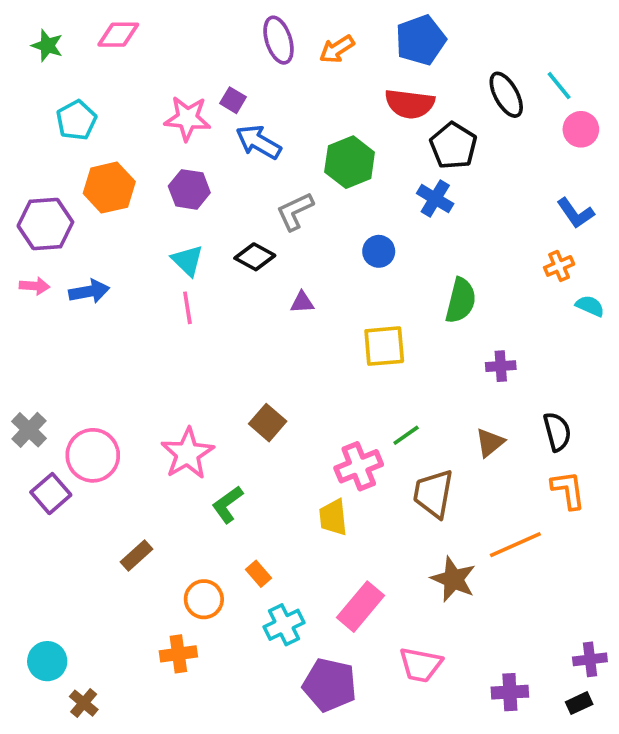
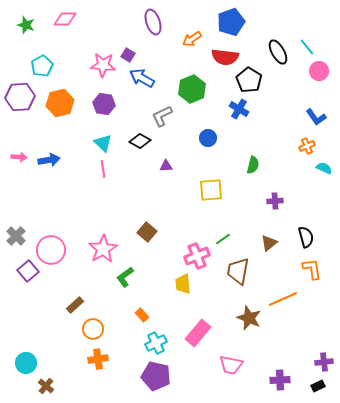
orange arrow: (337, 49) -> (192, 39), moved
purple hexagon: (45, 224) -> (20, 97), moved
green semicircle: (461, 301) -> (253, 165), size x0.7
orange circle: (204, 599) -> (93, 329), moved
purple pentagon: (330, 685) -> (156, 376), moved

